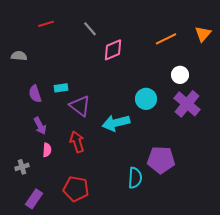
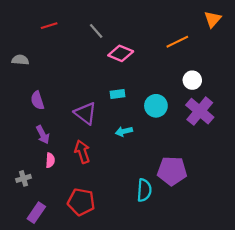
orange triangle: (203, 34) -> (213, 19), moved
pink diamond: (113, 50) -> (121, 53), turned 45
cyan rectangle: (61, 88) -> (118, 94), moved
cyan arrow: (116, 123) -> (124, 131), size x0.6

